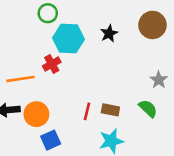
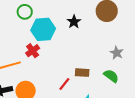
brown rectangle: (110, 110) -> (82, 73), moved
red line: (87, 111) -> (64, 84), turned 32

